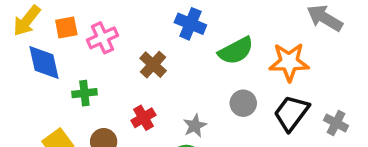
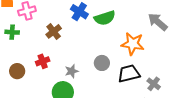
green semicircle: (236, 51) -> (105, 18), moved
green cross: (84, 93) -> (12, 32), moved
black trapezoid: (291, 113) -> (129, 74), turned 30

